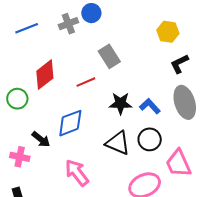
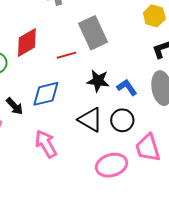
gray rectangle: (109, 56) -> (93, 33), size x1.4

